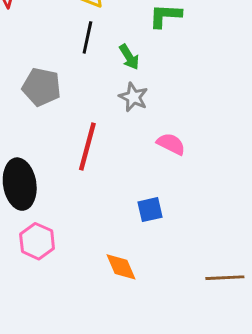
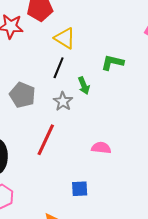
gray star: (133, 97) -> (63, 101), moved
pink semicircle: (171, 144) -> (101, 148), turned -30

